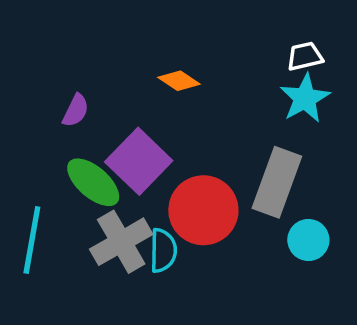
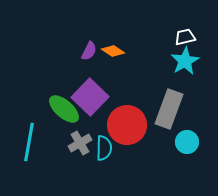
purple semicircle: (76, 111) -> (89, 51), moved
gray cross: (121, 242) -> (80, 143), size x0.7

